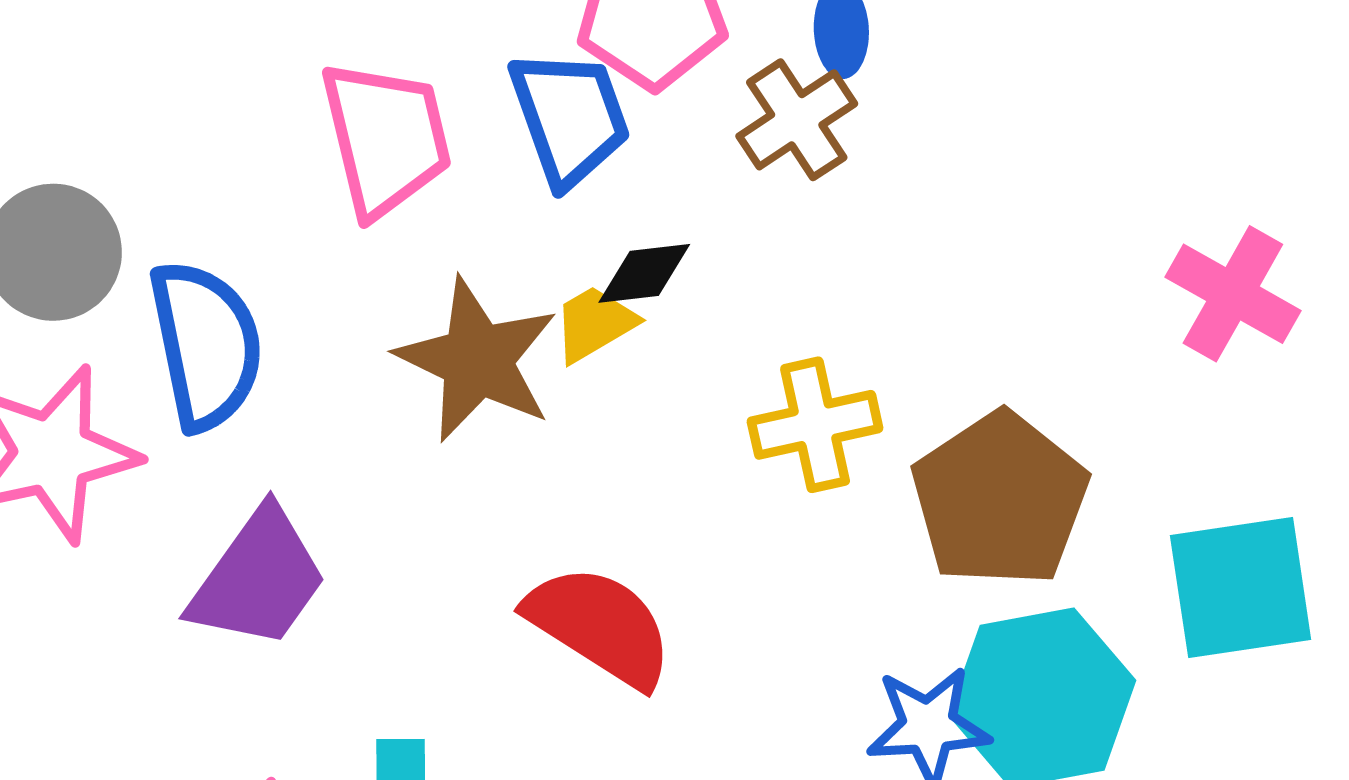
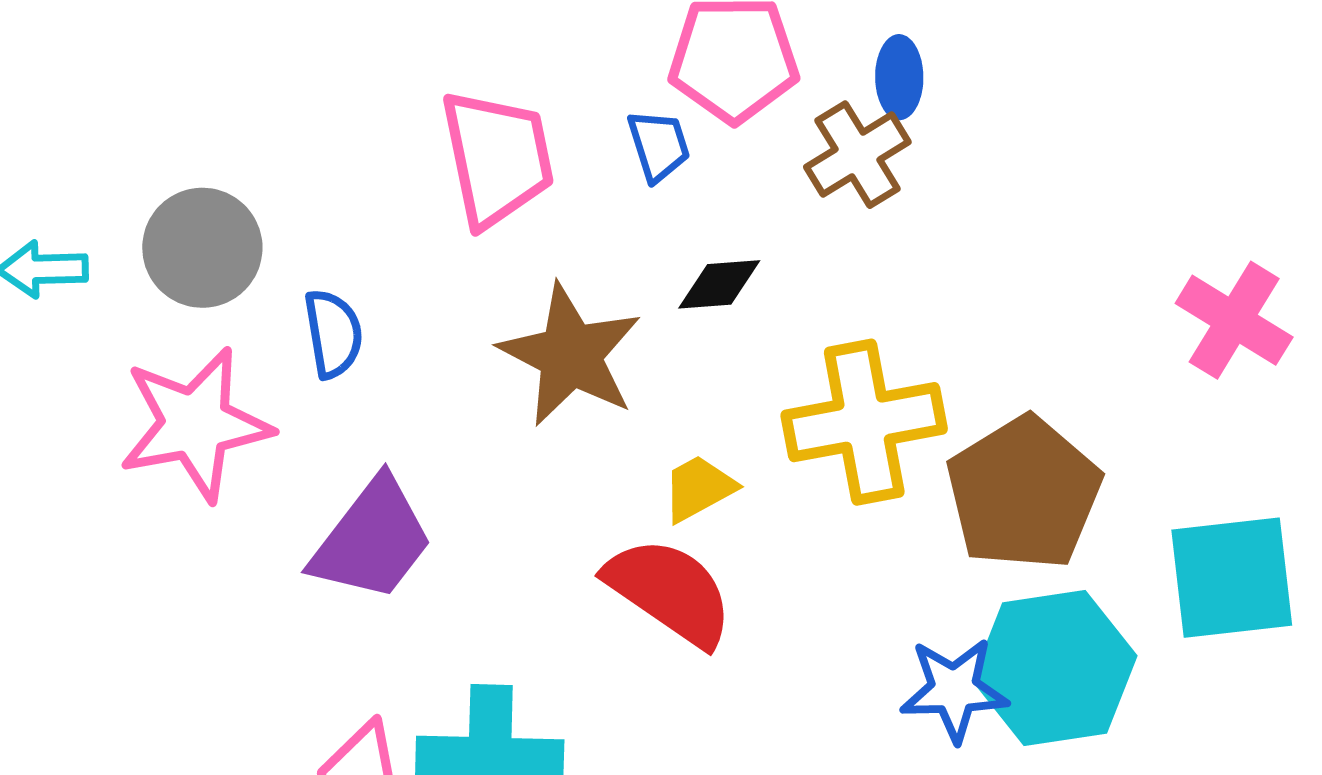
blue trapezoid: (570, 117) -> (659, 146), size x0.6
yellow trapezoid: (595, 324) -> (699, 488), moved
blue semicircle: (206, 345) -> (333, 334), size x0.6
yellow cross: (815, 425) -> (864, 422), size x1.4

